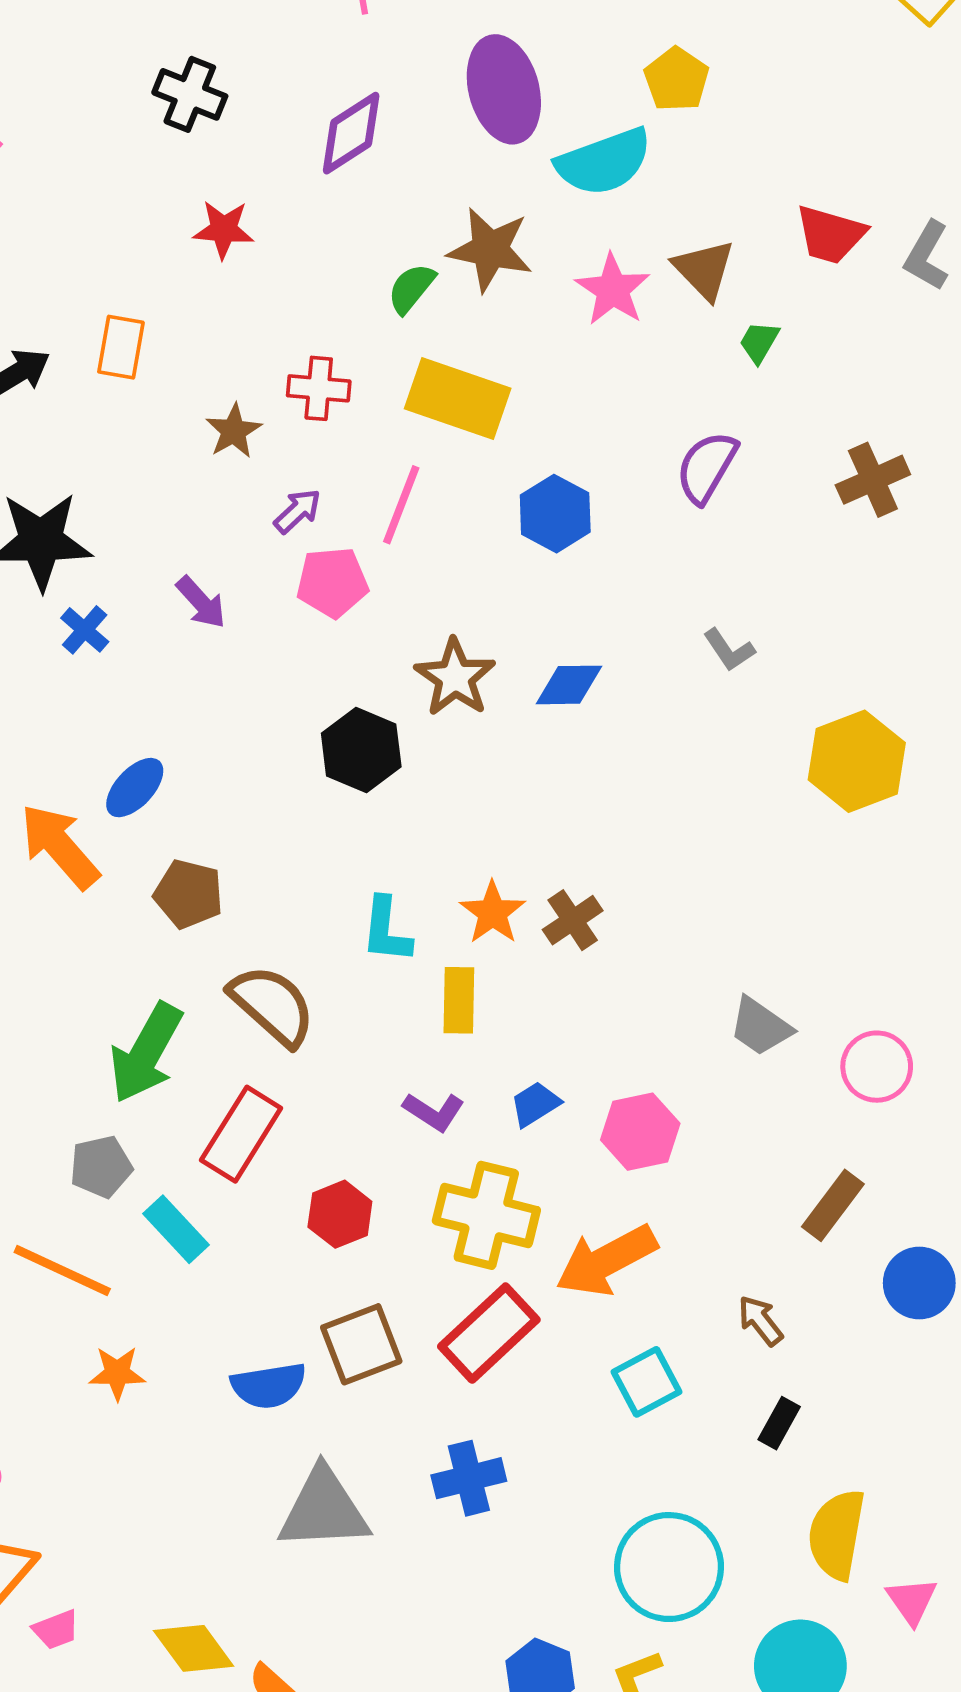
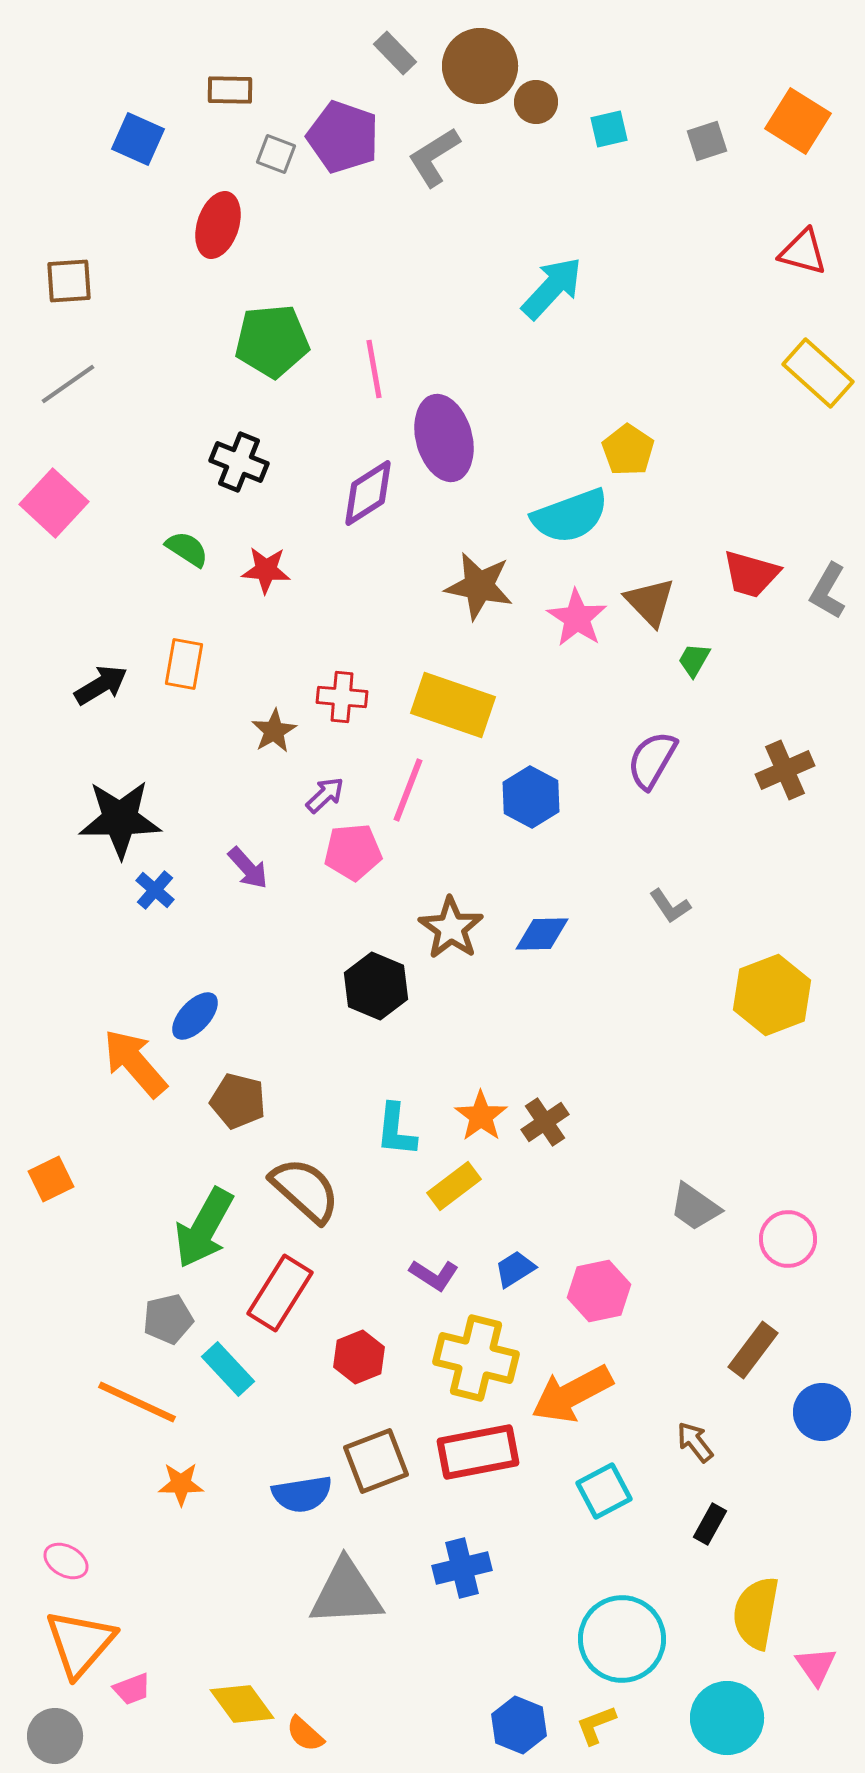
purple ellipse: (504, 89) -> (444, 438), moved
green semicircle: (411, 288) -> (187, 549), moved, turned 84
yellow rectangle: (459, 1000) -> (454, 1186), turned 52
red rectangle: (489, 1333) -> (478, 1452), turned 32

